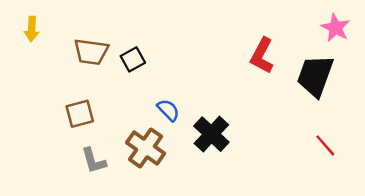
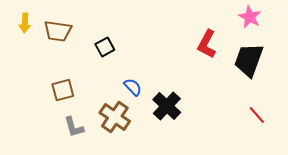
pink star: (335, 28) -> (250, 17), moved
brown trapezoid: (91, 52) -> (58, 31), moved

